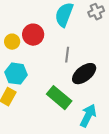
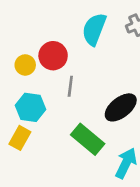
gray line: (67, 55) -> (70, 86), moved

